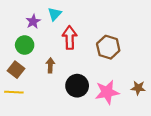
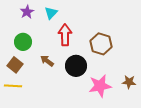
purple star: (33, 21) -> (27, 12), moved
brown arrow: (50, 65) -> (47, 61), turned -56
black circle: (77, 86) -> (76, 66), moved

